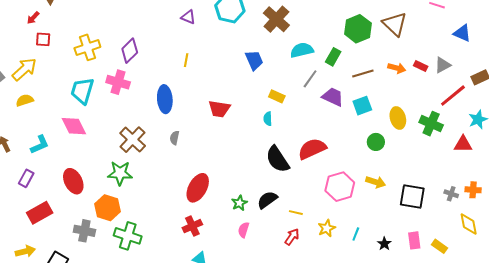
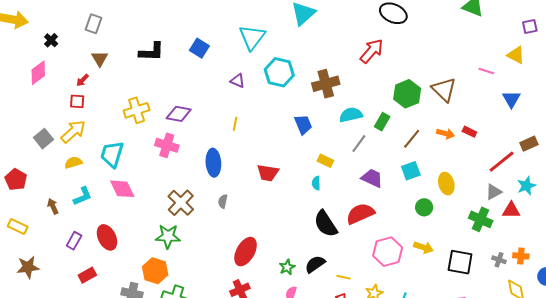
brown cross: (276, 19) -> (326, 84), turned 32
blue triangle: (462, 33) -> (511, 99), turned 36
red square: (43, 39) -> (77, 101), moved
purple diamond: (130, 51) -> (179, 114), turned 55
gray triangle: (443, 65) -> (494, 192), moved
brown line: (363, 73) -> (412, 139), turned -35
cyan trapezoid: (82, 91) -> (112, 154), moved
purple trapezoid: (333, 97) -> (372, 178), moved
green cross: (431, 124) -> (481, 219), moved
cyan L-shape: (40, 145) -> (83, 196), moved
red ellipse: (73, 181) -> (107, 237), moved
red rectangle: (40, 213) -> (87, 275), size x0.7

